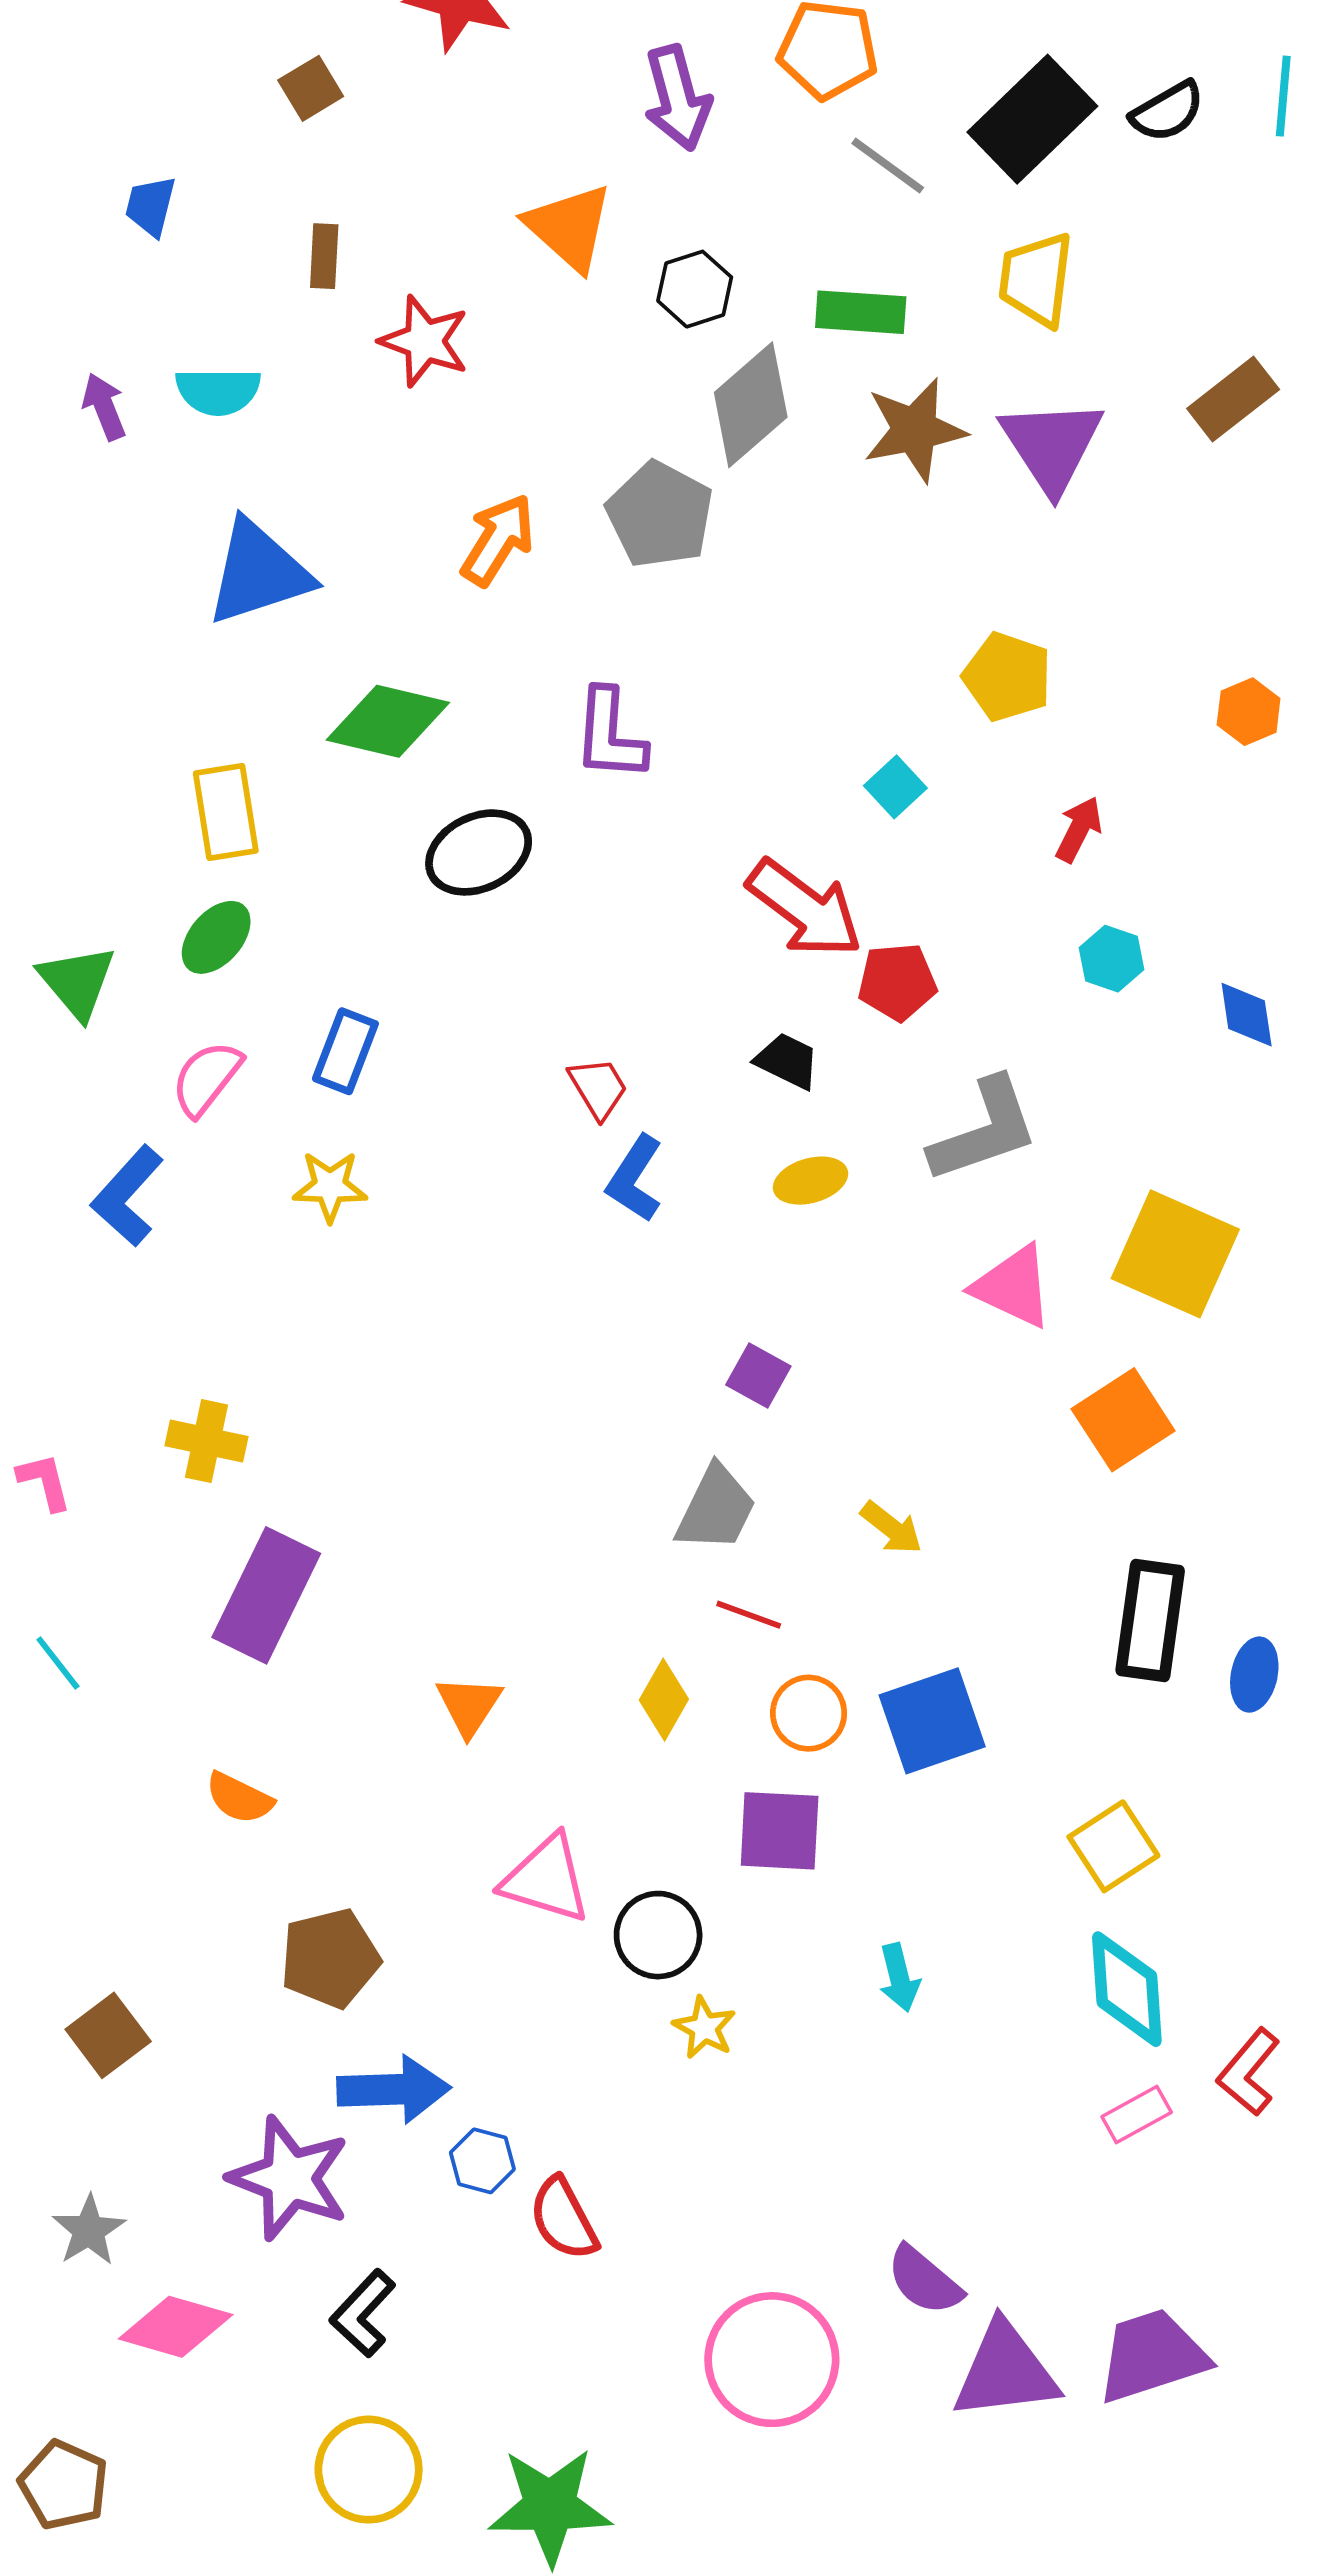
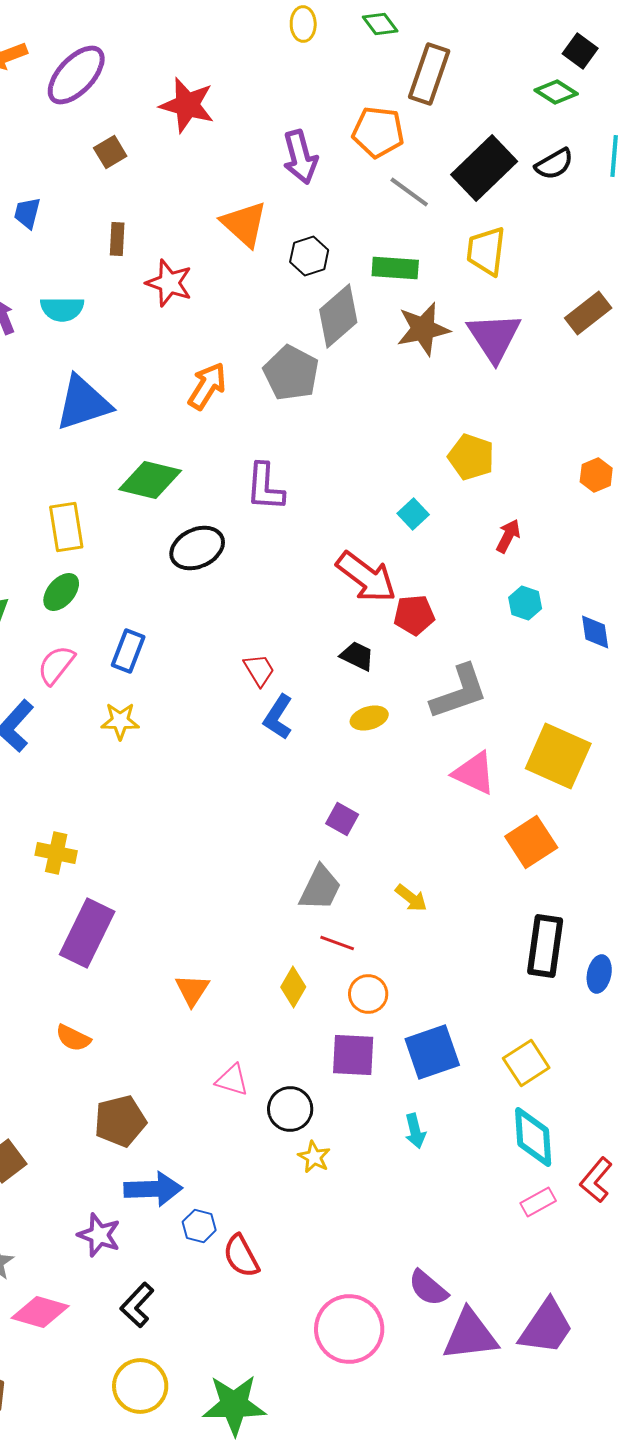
blue square: (932, 1721) -> (432, 1052), moved
pink triangle: (546, 1879) -> (232, 1080), size x0.7
purple star: (289, 2178) -> (99, 1235), size x0.7
purple trapezoid: (1152, 2356) -> (546, 1327), turned 142

